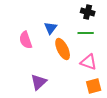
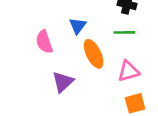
pink triangle: (89, 62) -> (128, 71), turned -36
purple triangle: (39, 82) -> (63, 82), moved

